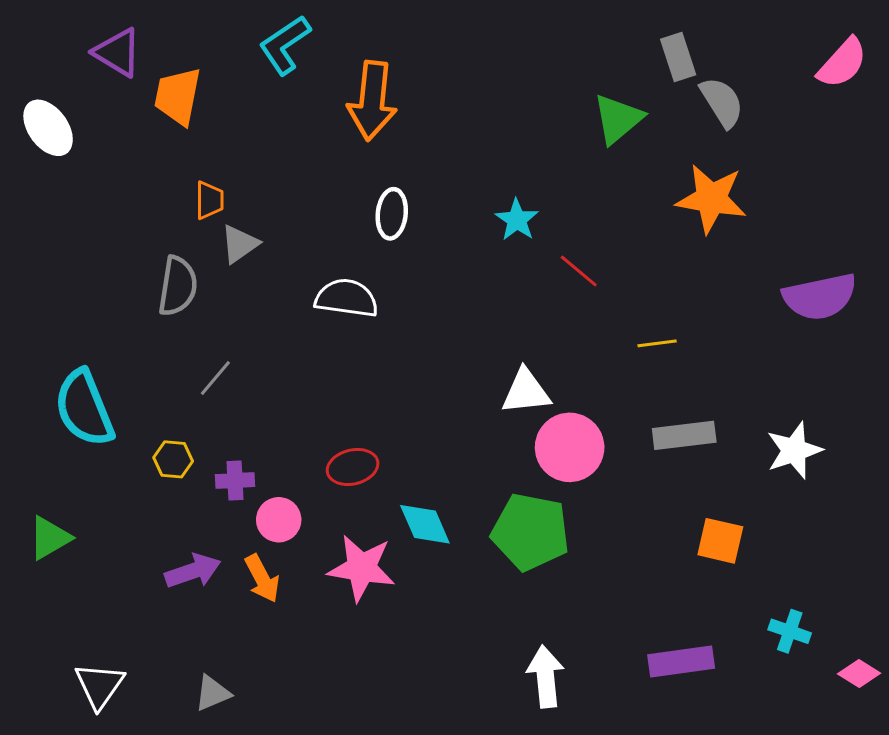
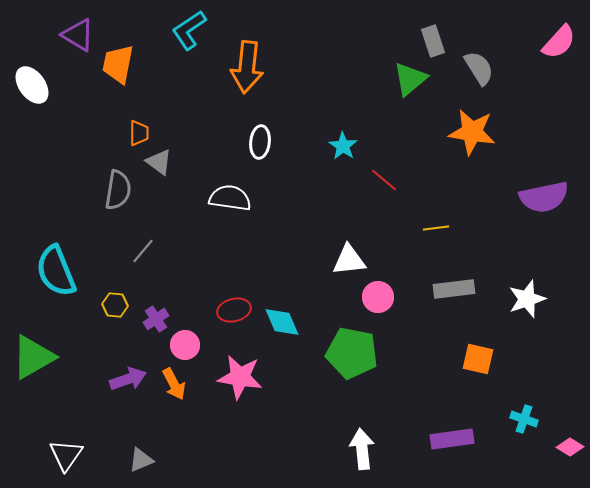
gray rectangle: (678, 57) -> (433, 41), moved
gray triangle: (240, 244) -> (159, 162), turned -48
pink circle: (570, 447) -> (378, 297), size x0.7
purple cross: (235, 481) -> (156, 319), turned -30
cyan diamond: (425, 524) -> (282, 322), moved
green triangle: (50, 538) -> (33, 357), size x1.5

